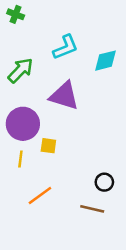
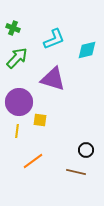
green cross: (16, 14) -> (13, 28), moved

